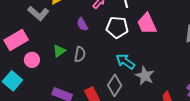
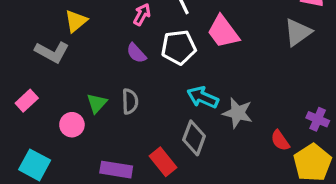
purple semicircle: (82, 24) -> (136, 53), moved
pink rectangle: (16, 40) -> (27, 101), size x0.6
pink circle: (32, 60) -> (72, 125), moved

